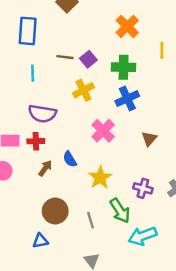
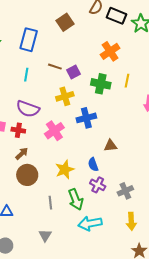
yellow line: (162, 50) -> (127, 81), moved
blue cross: (127, 99) -> (86, 118), moved
pink cross: (103, 131) -> (54, 131), moved
brown triangle: (149, 139) -> (110, 146), turned 32
blue semicircle: (70, 159) -> (93, 165), moved
brown circle: (55, 211) -> (27, 175), moved

